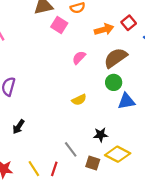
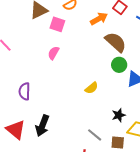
pink semicircle: (79, 58) -> (53, 53), moved
brown semicircle: (116, 58) -> (116, 42), turned 90
black arrow: (19, 127) -> (42, 126), size x1.5

